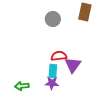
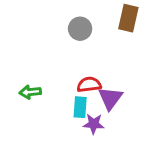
purple star: (52, 83) -> (94, 124), moved
green arrow: (22, 86) -> (30, 92), moved

